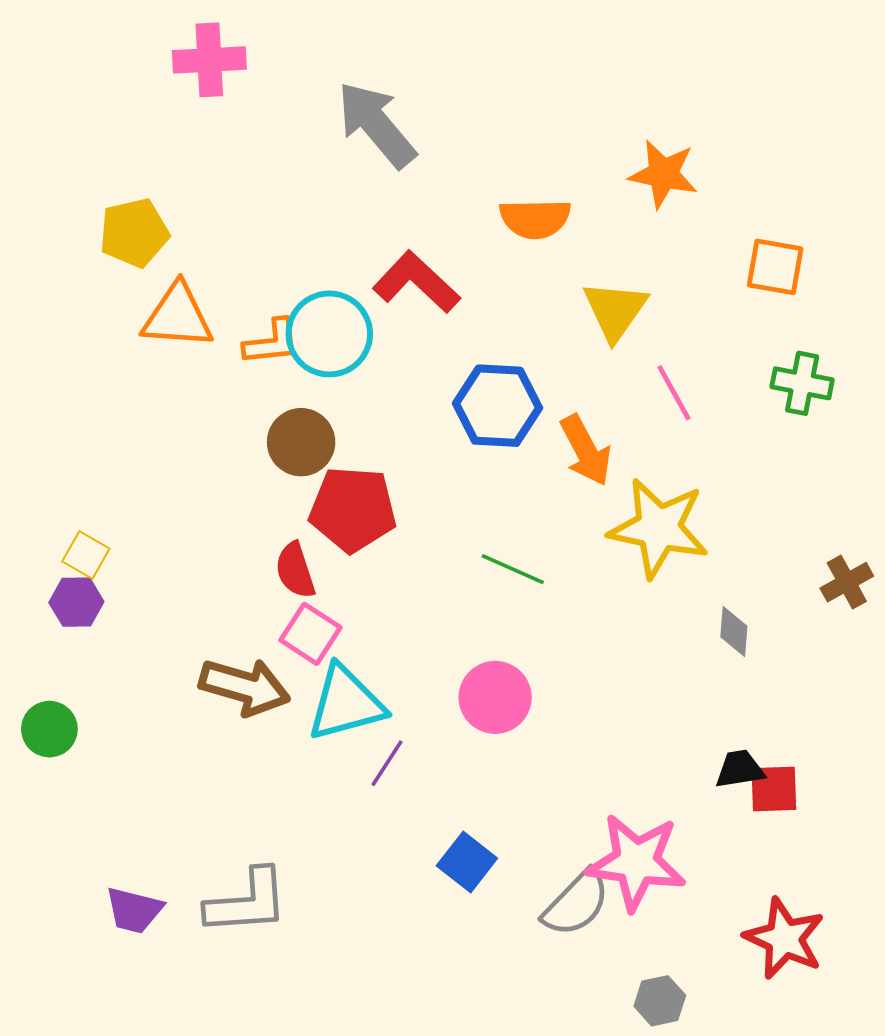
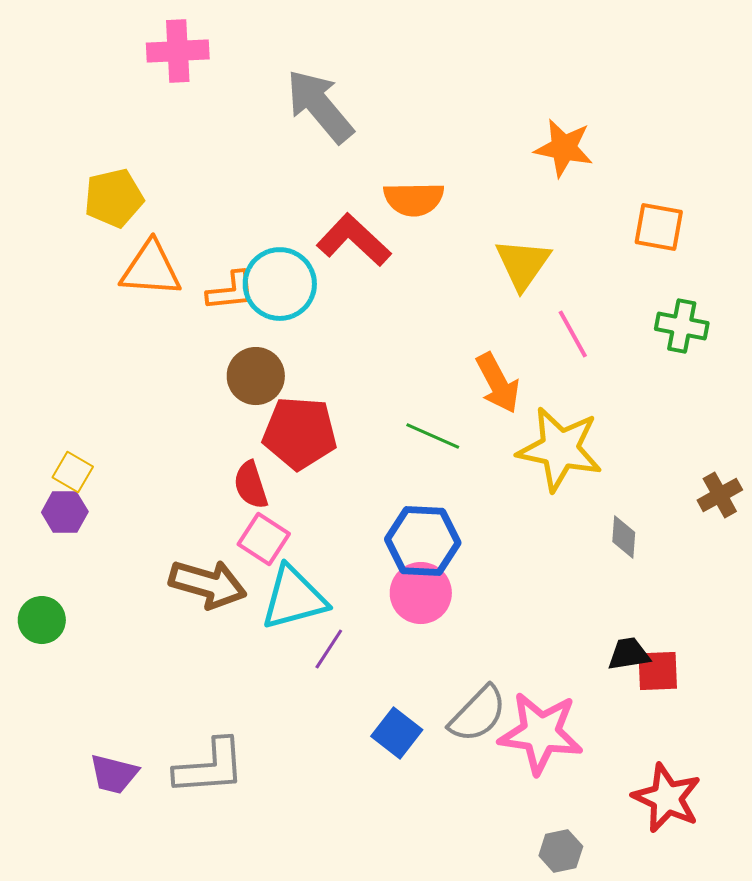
orange semicircle: (535, 219) -> (414, 199), moved
blue hexagon: (497, 406) -> (423, 541), moved
green line: (513, 569) -> (433, 436), moved
gray semicircle: (576, 903) -> (478, 714), moved

